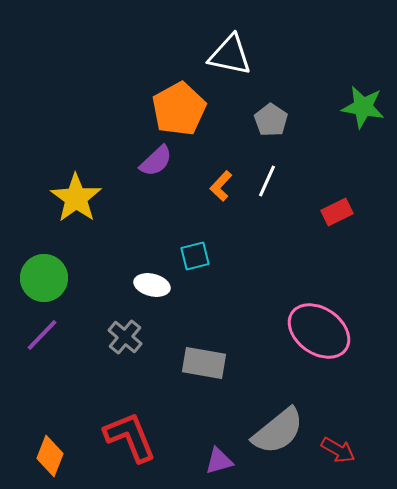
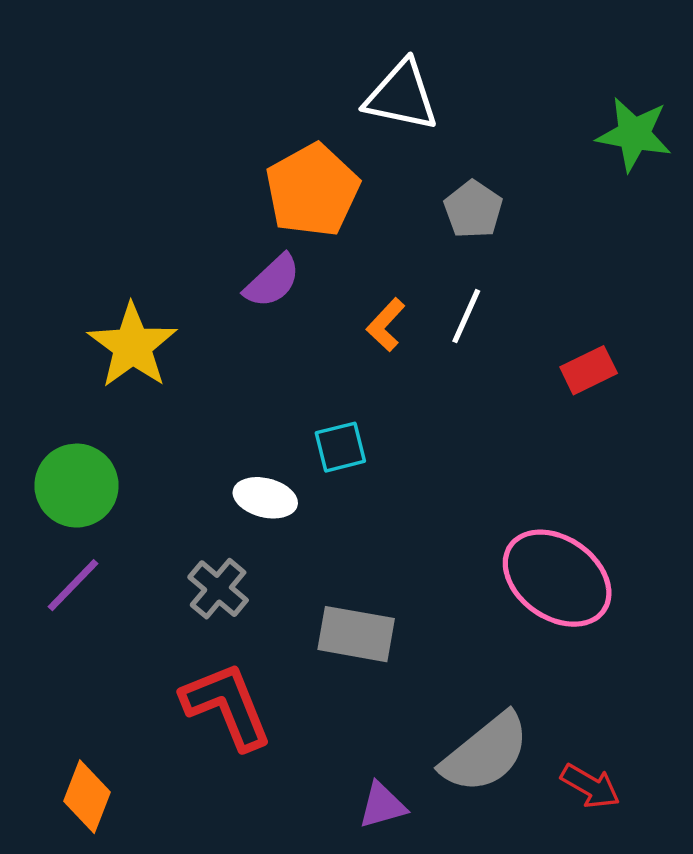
green star: (363, 107) -> (634, 134), moved
red L-shape: (130, 437) -> (227, 706), moved

